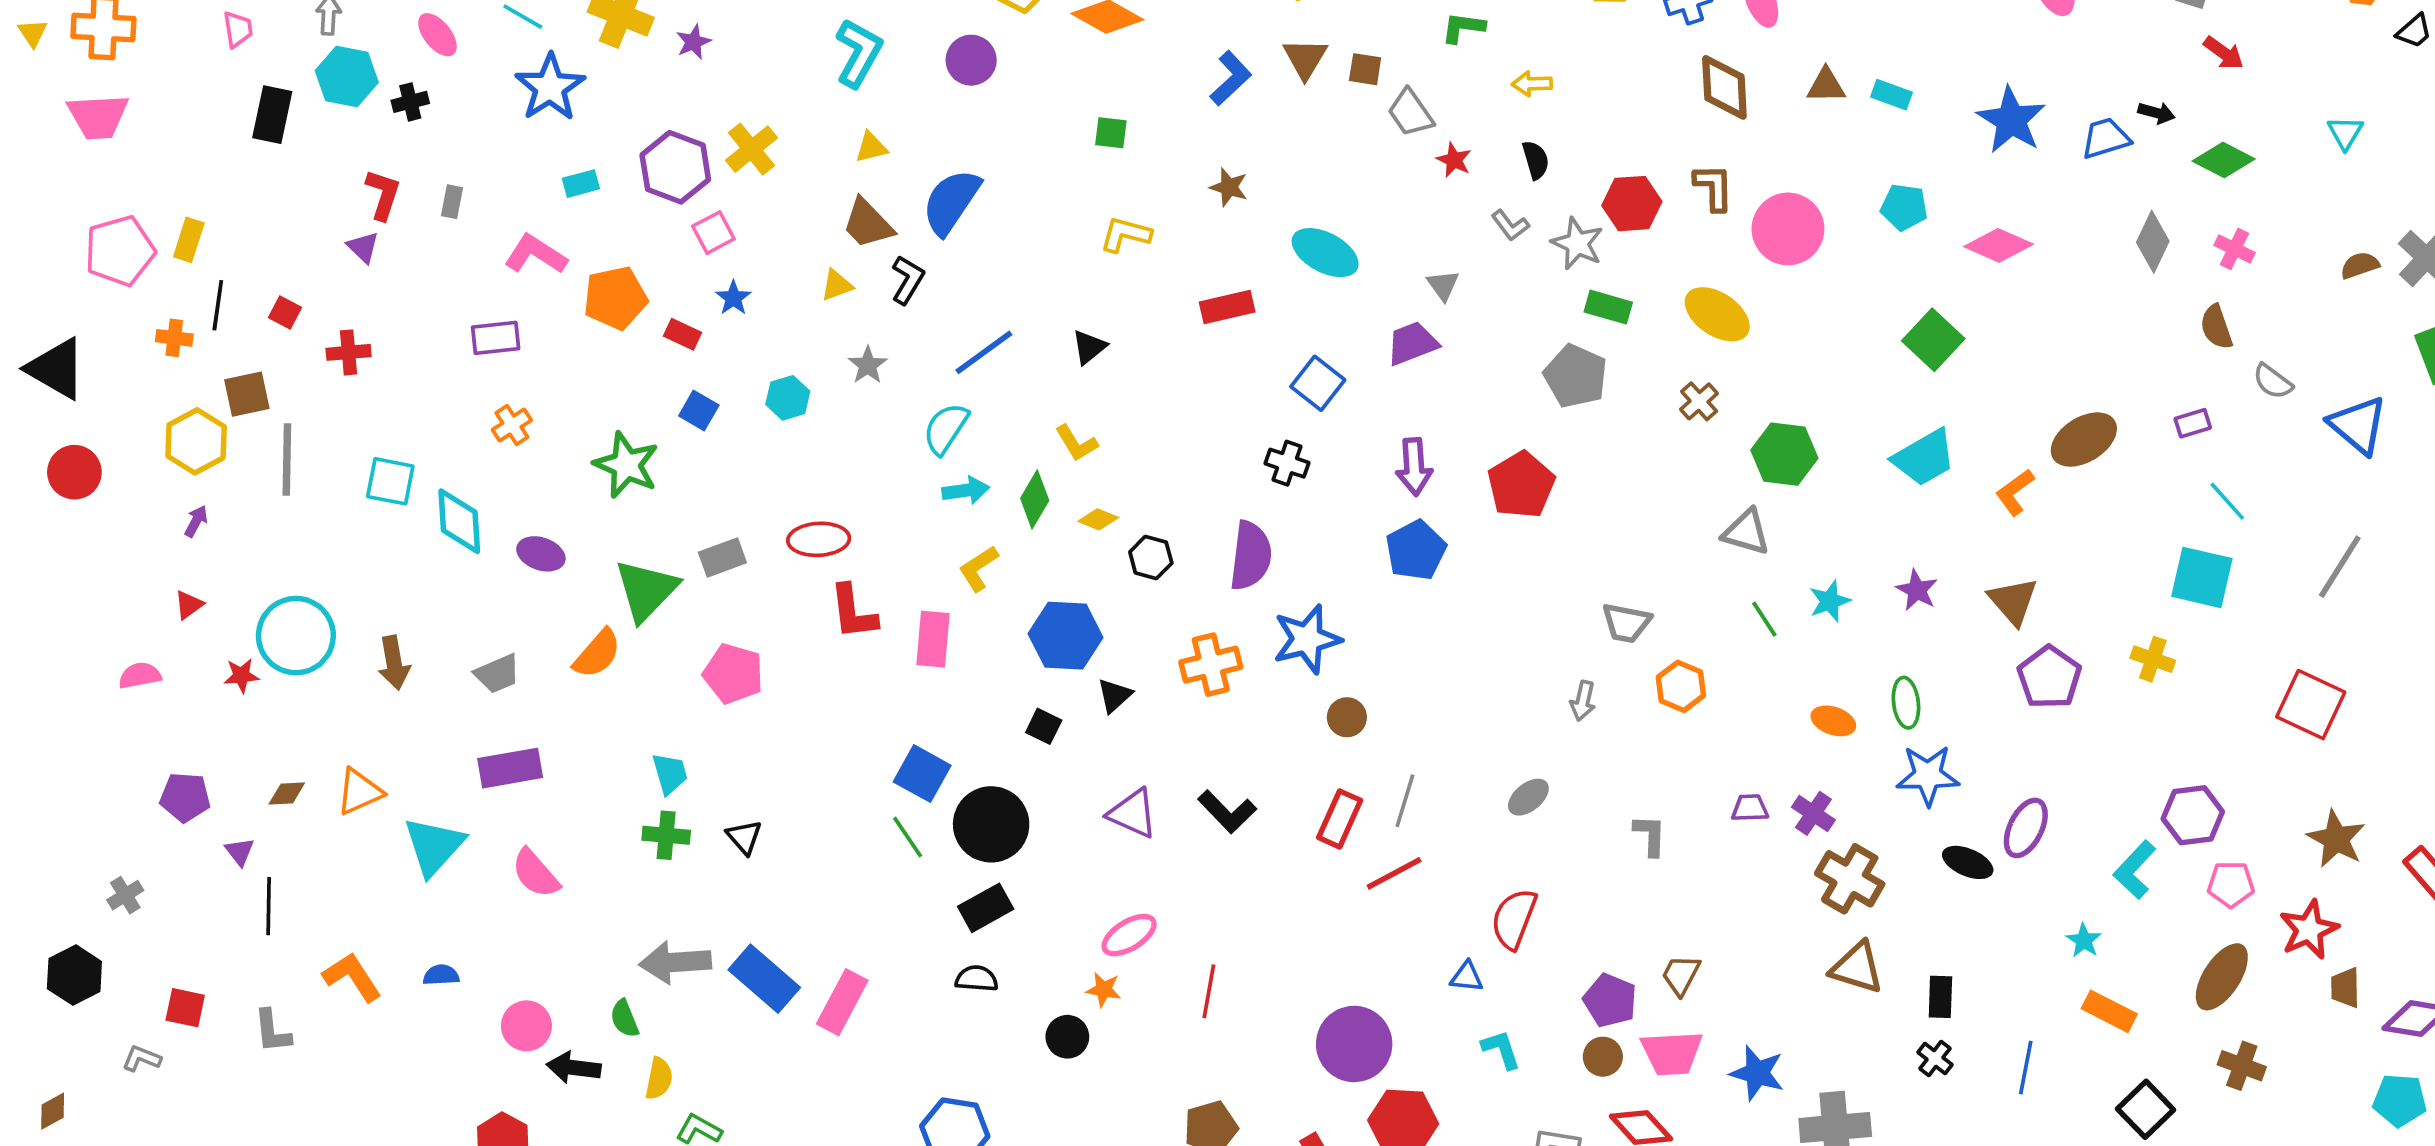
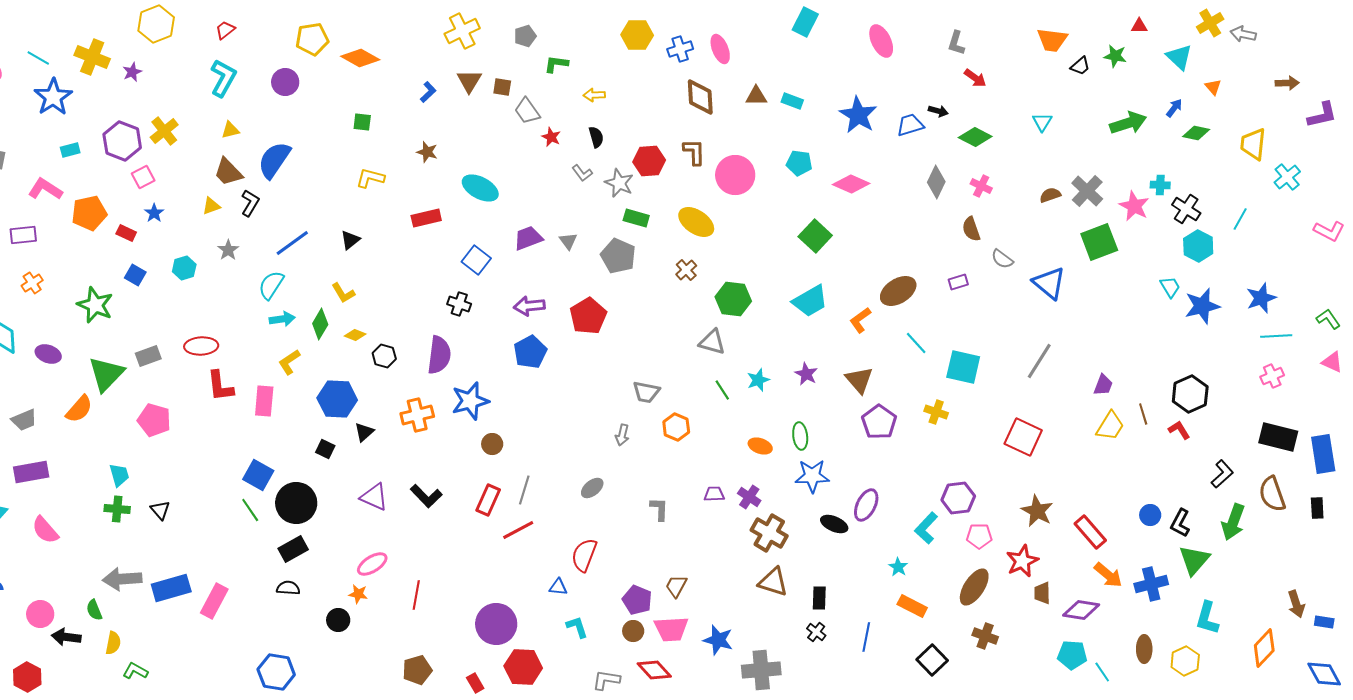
blue L-shape: (1231, 78) -> (428, 92), size x0.7
gray triangle: (1443, 285) -> (568, 241), moved
purple arrow: (1414, 467) -> (529, 306), turned 88
cyan line: (2227, 501) -> (916, 343), moved
blue rectangle: (764, 979) -> (171, 588), turned -57

